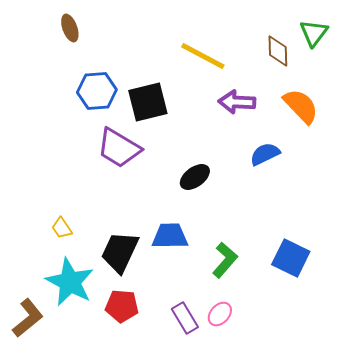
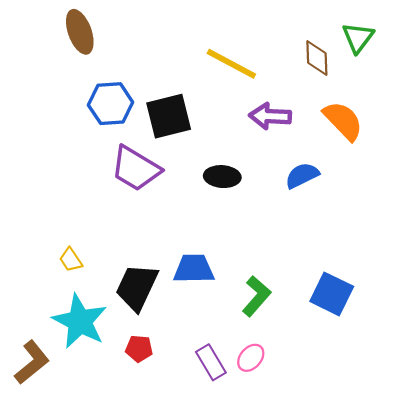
brown ellipse: (70, 28) -> (80, 32), size x1.4
black ellipse: (195, 177) -> (222, 177), moved, turned 40
red pentagon: (122, 306) -> (139, 349), size x0.7

